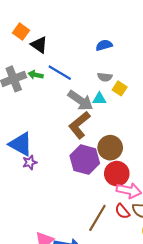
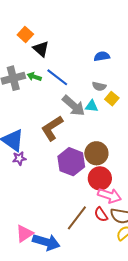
brown L-shape: (79, 125) -> (52, 128), moved

